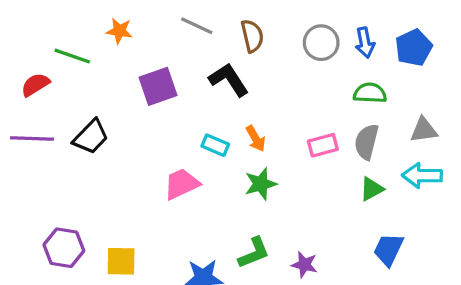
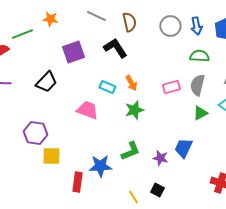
green line: (72, 56) -> (22, 34), turned -40
black trapezoid: (91, 137) -> (46, 82), moved
pink trapezoid: (182, 184) -> (87, 110), turned 45
purple hexagon: (64, 248) -> (35, 133), moved
blue trapezoid: (388, 249) -> (183, 148), moved

